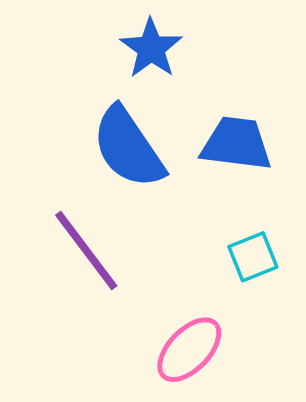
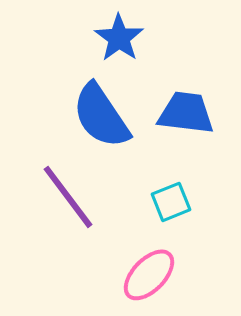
cyan square: (253, 257) -> (171, 202), moved

